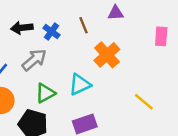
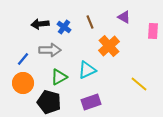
purple triangle: (116, 13) -> (124, 17), moved, turned 32
gray arrow: (34, 60) -> (50, 50), turned 40

